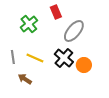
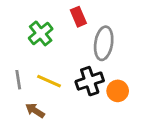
gray ellipse: (74, 31) -> (104, 43), turned -30
black cross: (64, 58) -> (90, 81), turned 30

